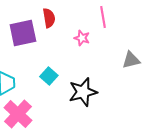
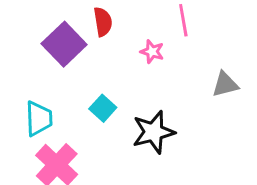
purple square: (23, 33) -> (64, 44), turned -32

